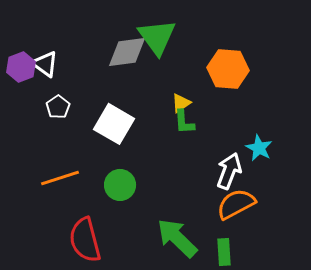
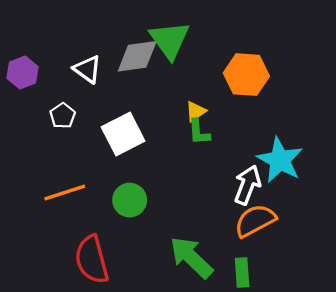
white triangle: (45, 64) -> (87, 69), moved
white square: (114, 124) -> (123, 134), turned 33
cyan star: (259, 148) -> (280, 160), size x1.6

